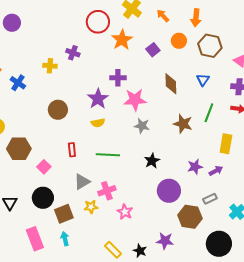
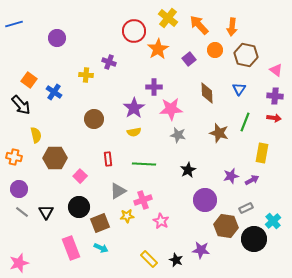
orange arrow: (163, 16) -> (199, 25), size x1.5
purple circle: (12, 23) -> (57, 38), moved
cyan arrow: (65, 239) -> (101, 248), turned 128
black circle: (219, 244) -> (254, 239), moved

